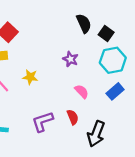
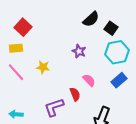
black semicircle: (84, 23) -> (91, 19), turned 72
red semicircle: (73, 117) -> (75, 94), moved

